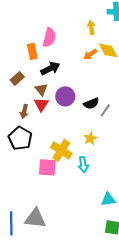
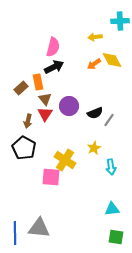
yellow arrow: (91, 27) -> (95, 37), turned -88
orange rectangle: (32, 51) -> (38, 82), moved
black arrow: (50, 68) -> (54, 67), moved
cyan arrow: (83, 164) -> (111, 167), moved

